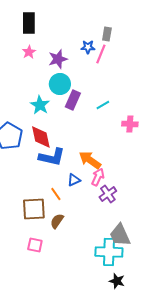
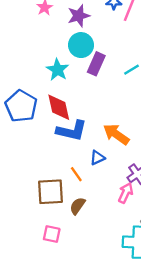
pink arrow: (98, 177) -> (126, 193), moved

